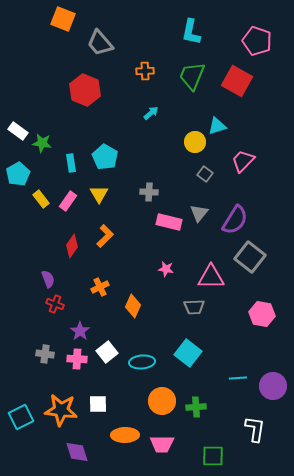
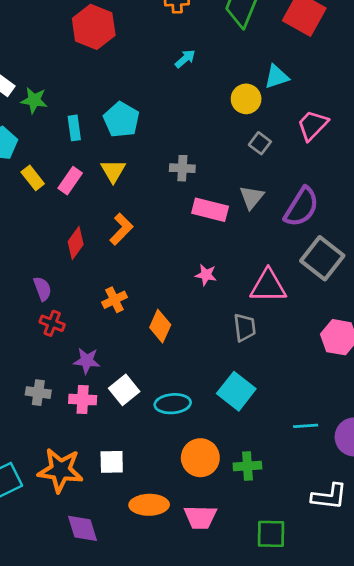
gray trapezoid: (194, 307) -> (245, 327), turned -95
purple star: (80, 331) -> (87, 361), turned -30
white L-shape: (255, 429) -> (329, 496), turned 88

